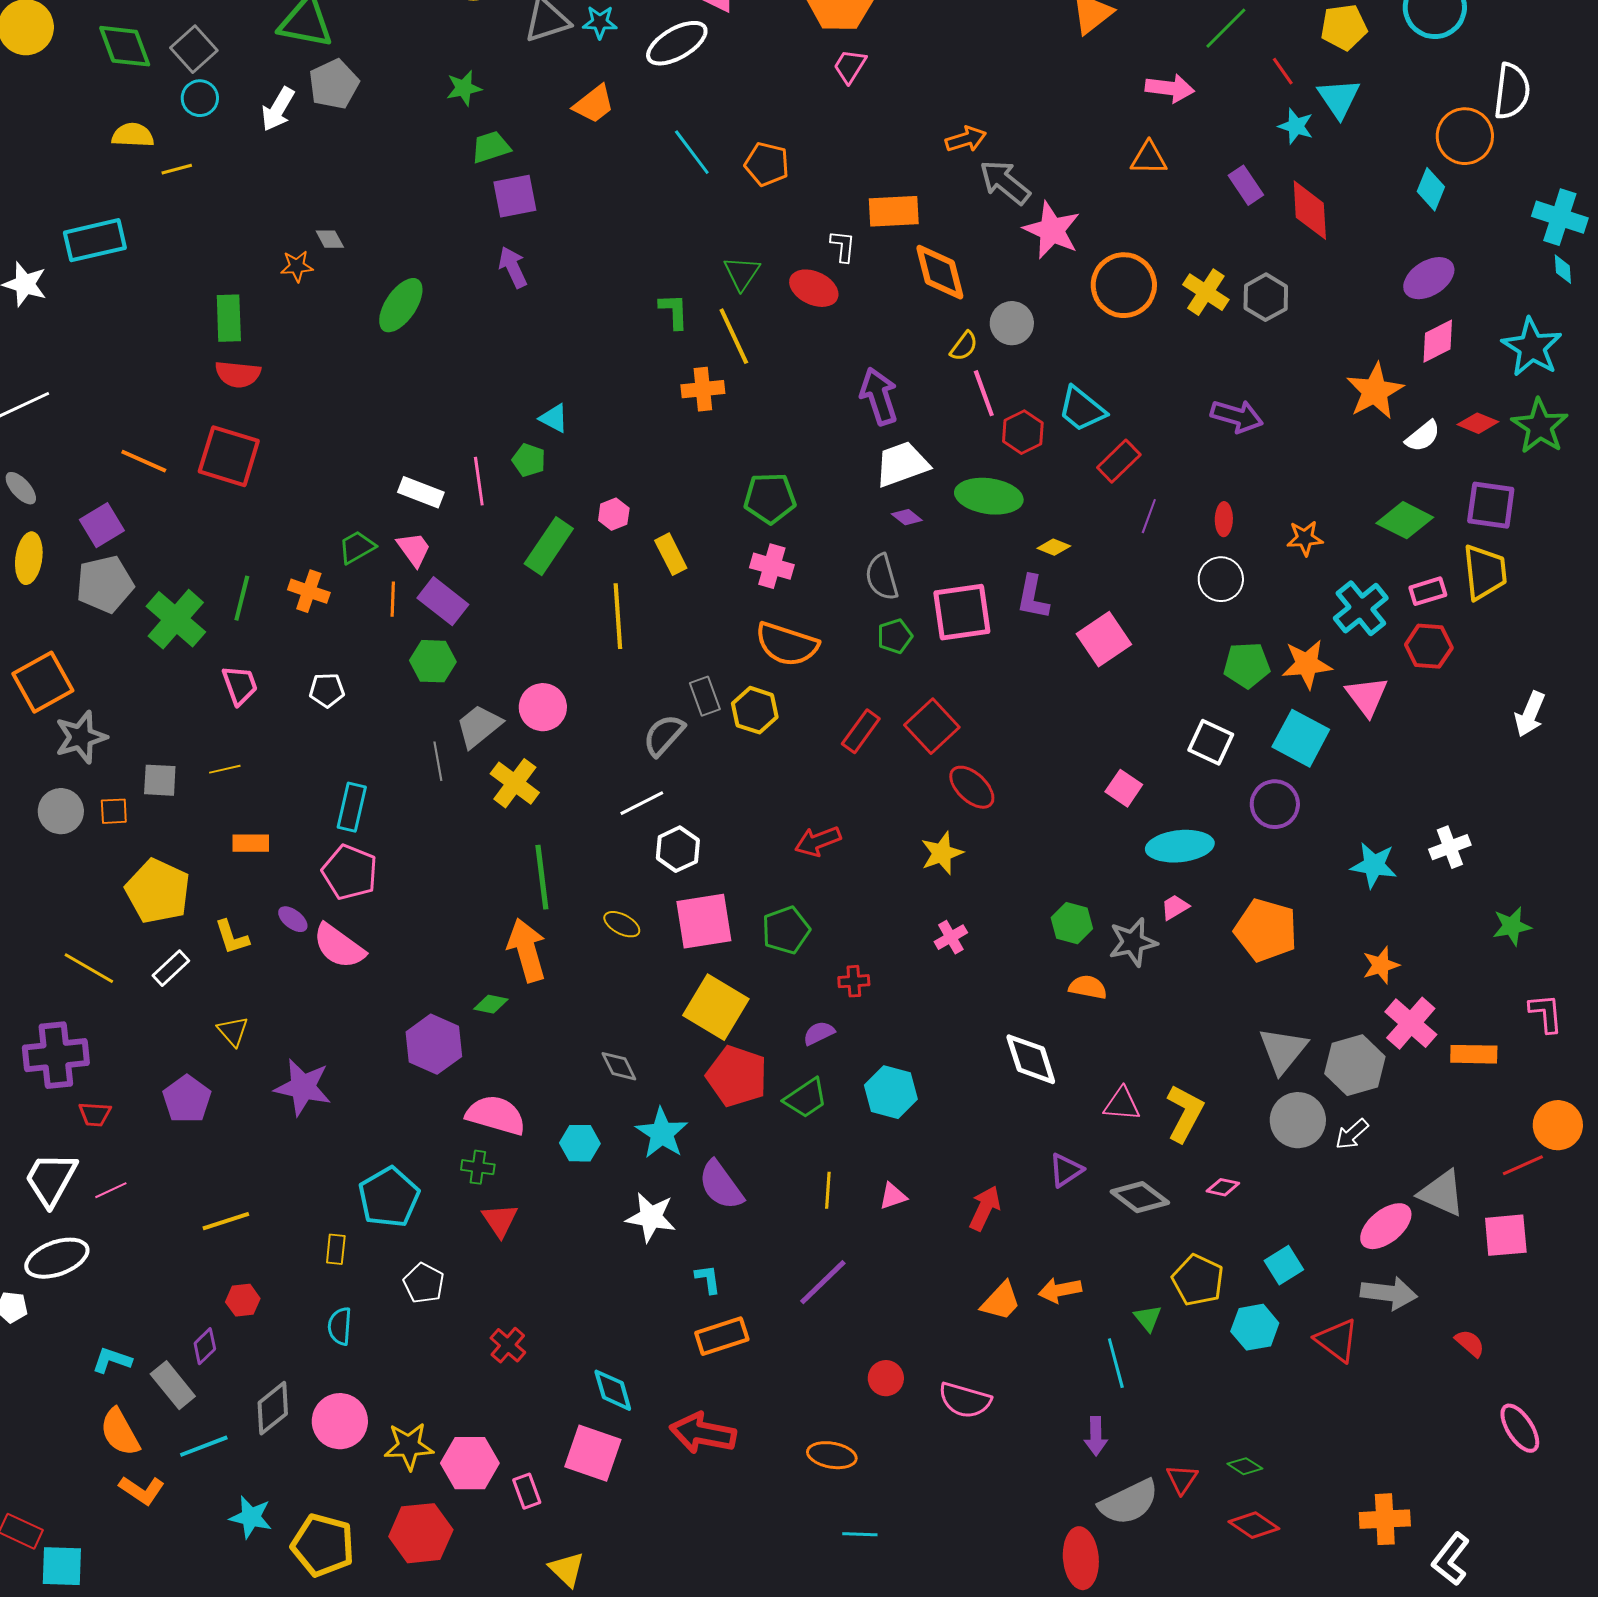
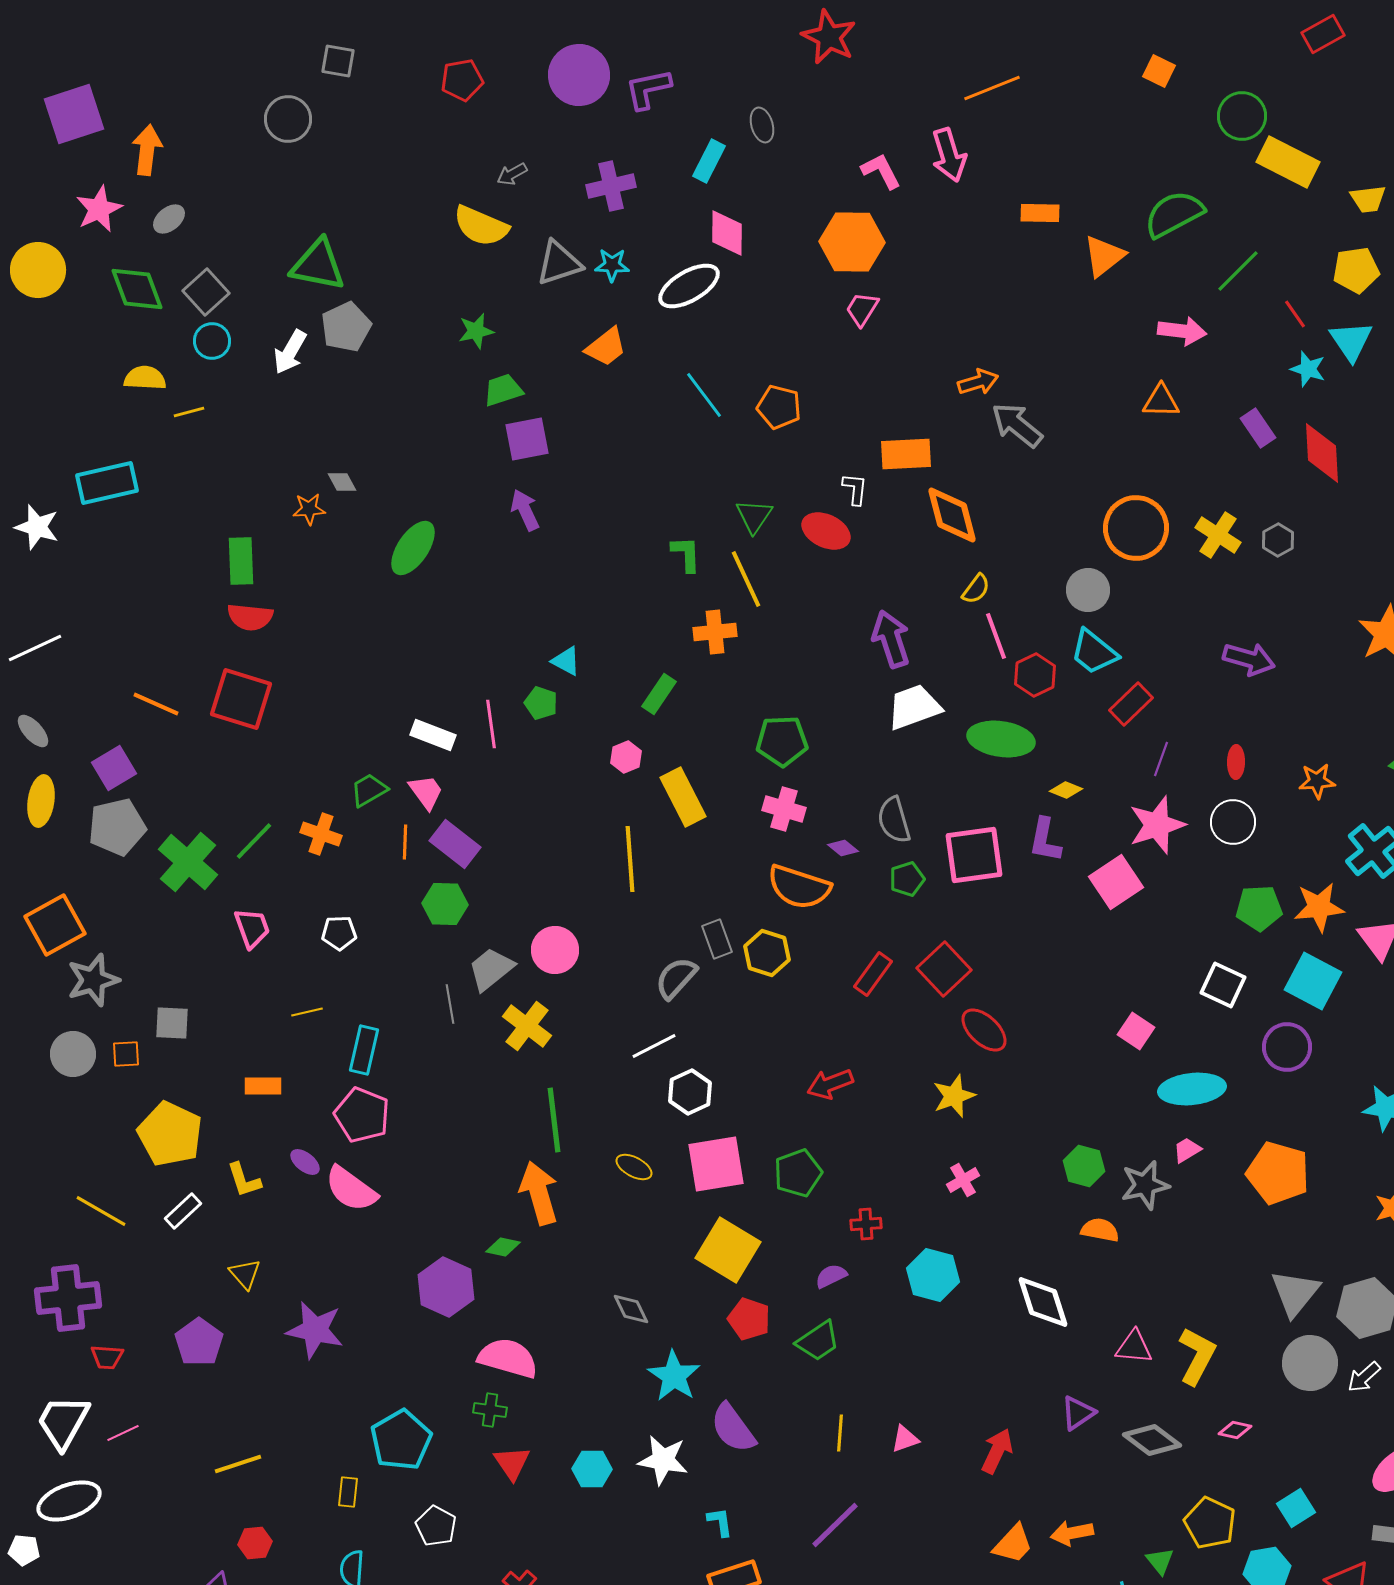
pink star: (1052, 230) -> (1157, 825), moved, turned 30
gray hexagon: (1266, 297) -> (1278, 540), size x0.7
gray circle: (1012, 323) -> (1088, 590), moved
purple diamond: (907, 517) -> (843, 848), moved
green rectangle: (549, 546) -> (659, 694), moved, size x0.7
yellow rectangle: (671, 554) -> (683, 797), size x1.4
green line: (242, 598) -> (254, 841), turned 30
yellow line: (225, 769) -> (307, 1012), moved
red pentagon: (737, 1076) -> (749, 1319), size x0.7
cyan hexagon: (891, 1092) -> (933, 1275), moved
cyan hexagon: (580, 1143) -> (592, 1469), moved

